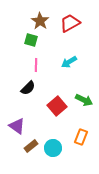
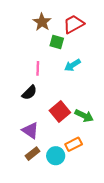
green square: (31, 40) -> (57, 42), moved
green arrow: (84, 100) -> (84, 116), moved
purple triangle: (17, 126) -> (30, 130), moved
orange rectangle: (81, 137) -> (74, 144), moved, turned 42

